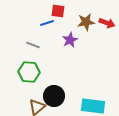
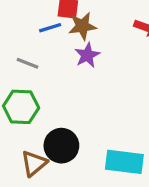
brown star: (86, 22) -> (82, 26), moved

